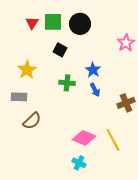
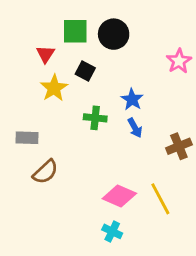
red triangle: (32, 23) -> (45, 54), moved
yellow star: (27, 70) -> (54, 88), moved

